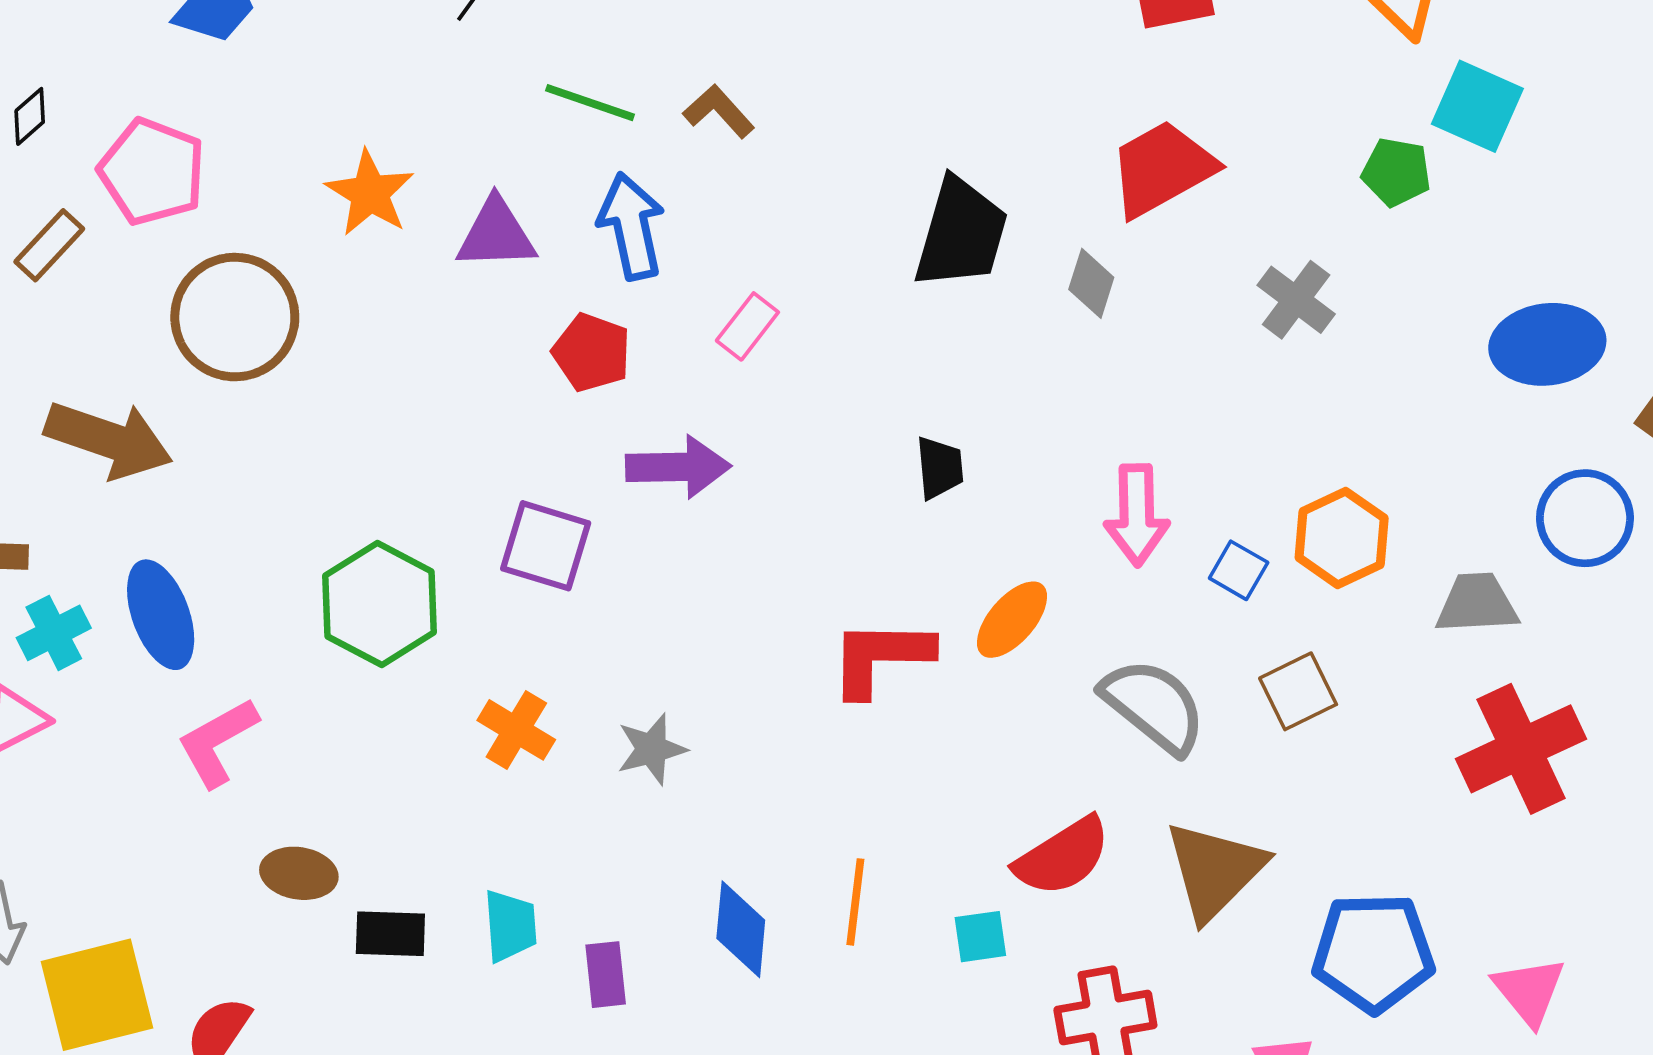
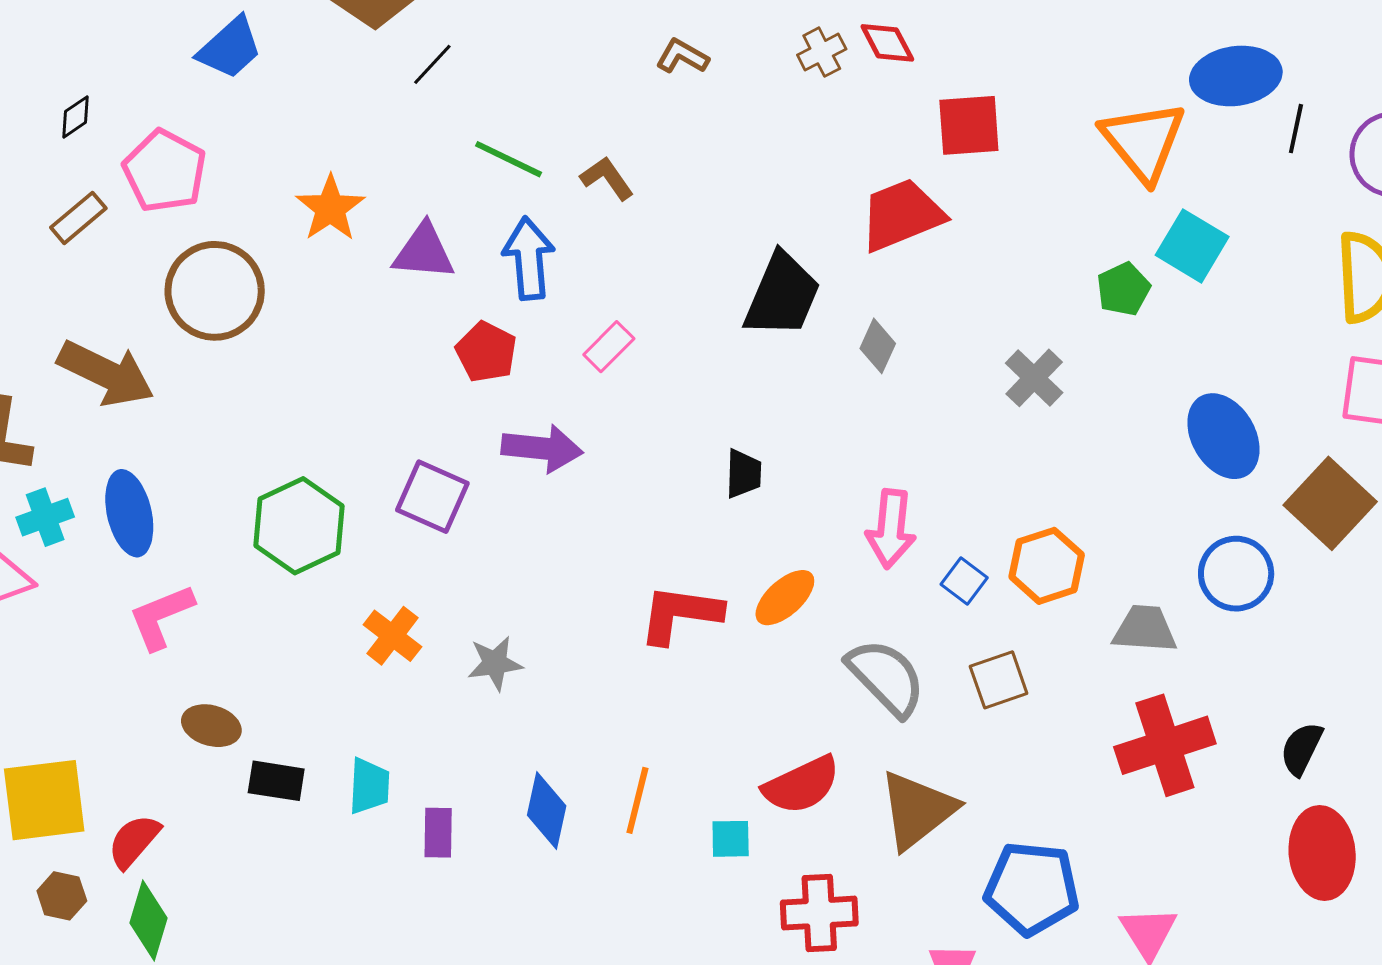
red trapezoid: (1162, 169) -> (902, 215), moved
green pentagon: (1396, 172) -> (1123, 289), turned 30
blue ellipse: (1547, 344) -> (1223, 436), turned 60

